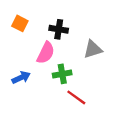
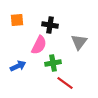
orange square: (20, 23) -> (17, 20), turned -32
gray triangle: (93, 49) -> (79, 42), turned -36

